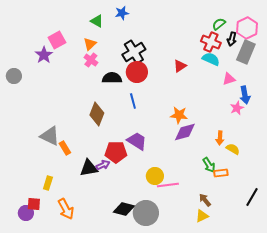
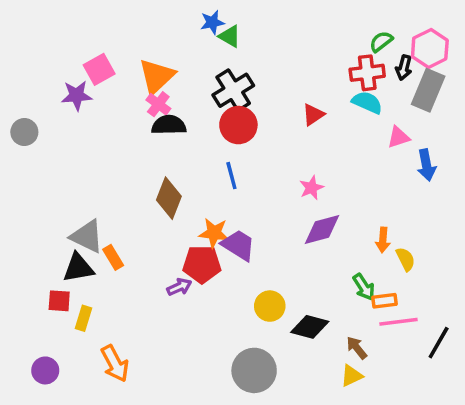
green triangle: (97, 21) -> (230, 36), moved
red cross: (211, 42) -> (367, 73), turned -30
orange triangle: (90, 44) -> (157, 76), size x1.6
purple star: (44, 55) -> (77, 95), turned 30
black semicircle: (112, 78) -> (169, 125), moved
pink star: (237, 108) -> (312, 188), moved
orange star: (179, 115) -> (214, 233), moved
yellow semicircle: (233, 149) -> (405, 259), turned 32
black triangle: (89, 168) -> (78, 268), moved
pink line: (168, 185) -> (399, 322), moved
red square: (34, 204) -> (59, 301), moved
black diamond: (124, 209) -> (310, 327), moved

